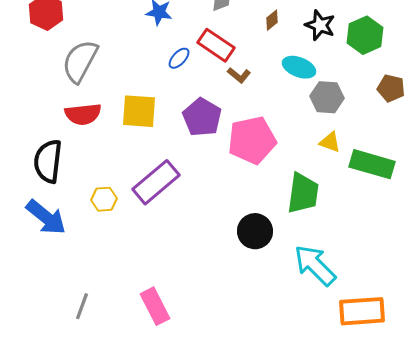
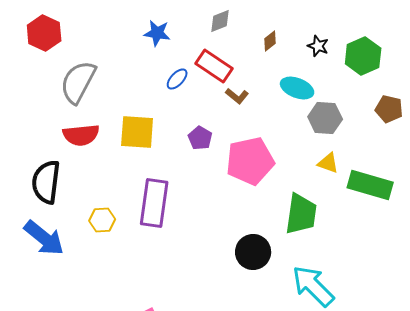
black star: (320, 25) -> (318, 46), size x0.7
purple pentagon: (202, 117) -> (200, 138), size x0.6
purple rectangle: (156, 182) -> (154, 203), turned -42

